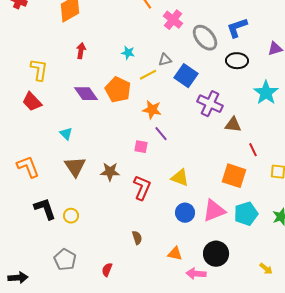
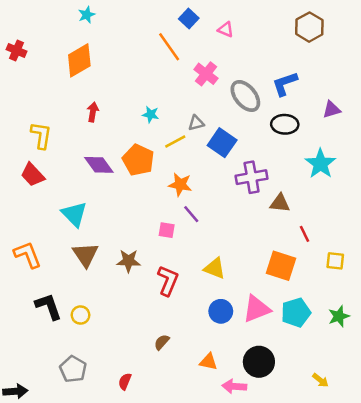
purple cross: (210, 104) -> (252, 177), turned -35
cyan triangle: (66, 134) -> (74, 214), size x1.6
brown semicircle: (137, 238) -> (162, 342), turned -120

